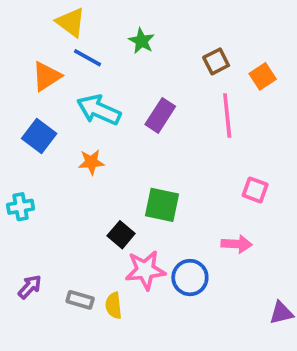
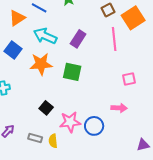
orange square: (263, 76) -> (133, 18), size x1.6
orange star: (91, 162) -> (41, 64), size x1.6
pink square: (255, 190) -> (129, 79), turned -32
green square: (162, 205) -> (72, 72), moved
black square: (121, 235) -> (46, 108), moved

